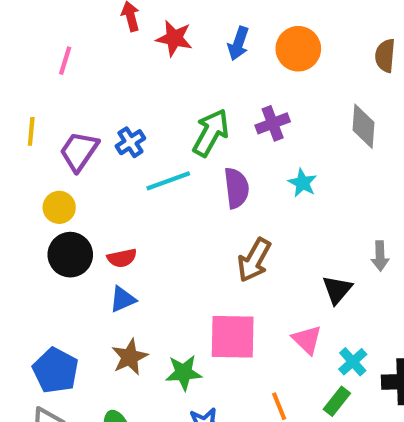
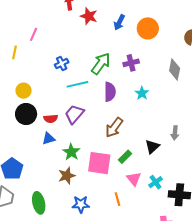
pink line: (65, 61) -> (34, 34), moved
purple trapezoid: (79, 151) -> (74, 114), moved
pink triangle: (307, 340) -> (134, 179), moved
brown star: (130, 357) -> (67, 176), moved
green star: (184, 373) -> (71, 152), moved, turned 30
green rectangle: (337, 401) -> (125, 157), moved

